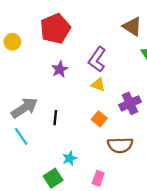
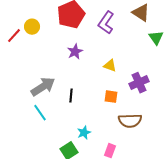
purple L-shape: (97, 59) -> (106, 23), moved
orange square: (99, 119) -> (111, 97), turned -32

